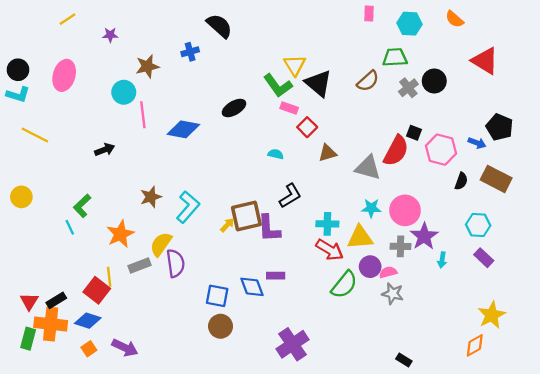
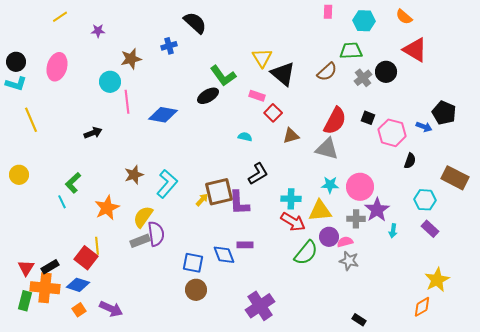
red triangle: (485, 61) -> (415, 50), moved
green L-shape: (278, 86) -> (223, 76), moved
yellow line: (35, 135) -> (31, 120), turned 40
red semicircle: (396, 151) -> (335, 121), moved
brown rectangle: (496, 179) -> (455, 178), moved
gray rectangle: (140, 266) -> (140, 241), moved

